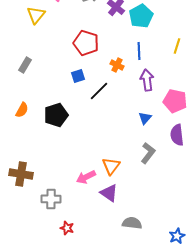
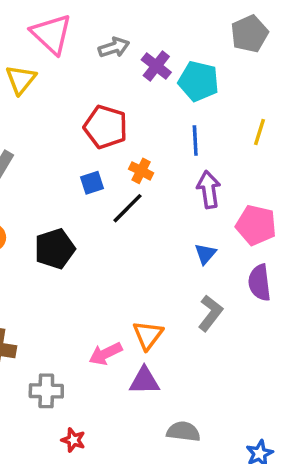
cyan pentagon: (141, 16) -> (199, 81), turned -30
orange cross: (117, 65) -> (141, 171), moved
purple triangle: (109, 193) -> (144, 381), turned -36

